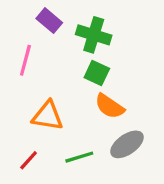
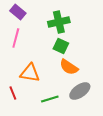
purple rectangle: (49, 21) -> (18, 12), moved
green cross: (94, 35) -> (59, 22), turned -30
red line: (29, 160) -> (13, 93), moved, turned -64

